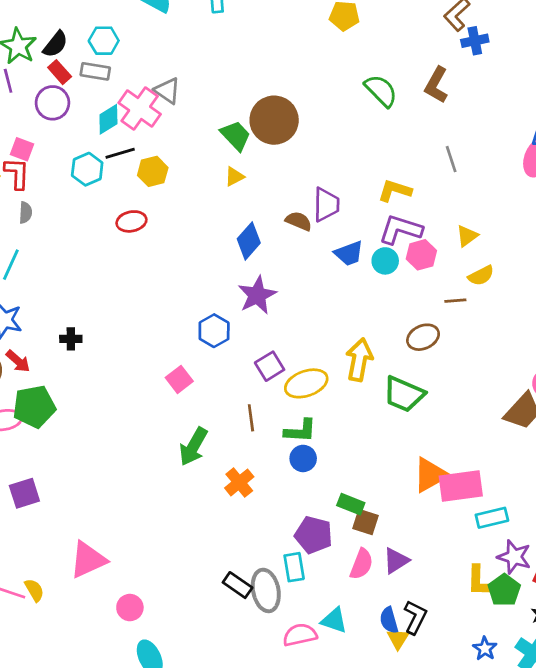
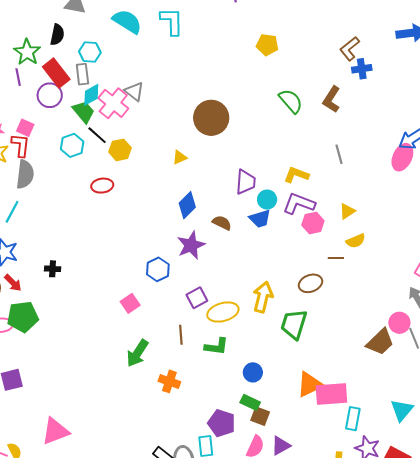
black semicircle: (55, 44) -> (57, 35), moved, turned -30
gray rectangle: (95, 71) -> (82, 74), turned 70
red rectangle: (60, 72) -> (56, 73), size x1.6
cyan diamond: (108, 119) -> (91, 95), moved
green trapezoid: (236, 136) -> (84, 112), moved
black line: (120, 153) -> (97, 135), turned 55
gray semicircle: (25, 213) -> (25, 174), size x1.8
brown semicircle: (299, 221) -> (222, 223), moved
cyan circle: (385, 261) -> (267, 200), moved
green trapezoid: (404, 394) -> (294, 324), turned 80
blue circle: (303, 458) -> (253, 372), moved
orange cross: (239, 482) -> (169, 381), turned -35
cyan rectangle: (492, 518) -> (353, 419), turned -70

